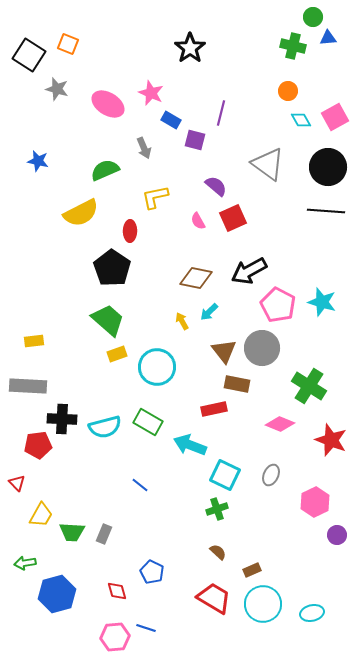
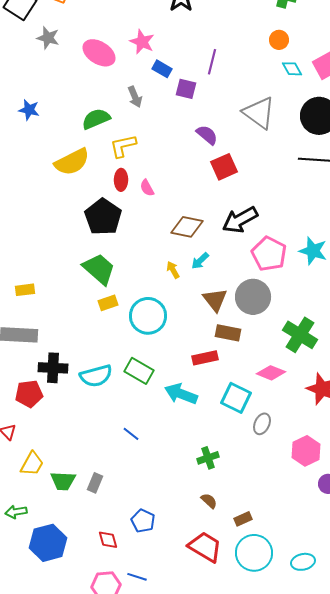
yellow L-shape: (155, 197) -> (123, 146), moved
pink semicircle: (198, 221) -> (147, 188), moved
cyan square: (225, 475) -> (236, 398), moved

